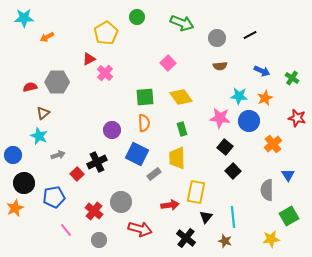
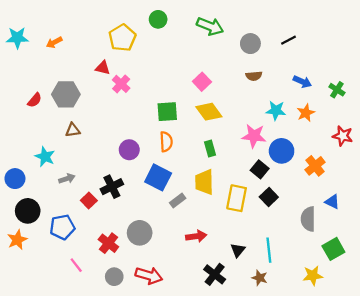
cyan star: (24, 18) -> (17, 38), moved
red triangle: (89, 59) -> (103, 68), turned 40
pink square: (168, 63) -> (202, 82), moved
red semicircle: (30, 87) -> (35, 100), turned 144
brown triangle: (43, 113) -> (73, 130), moved, turned 32
blue circle: (249, 121) -> (282, 151), moved
blue triangle: (288, 175) -> (332, 202), turned -32
yellow rectangle: (196, 192) -> (237, 198), moved
red arrow: (140, 229) -> (149, 276), moved

